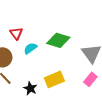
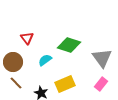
cyan semicircle: (30, 48) -> (45, 60), moved

